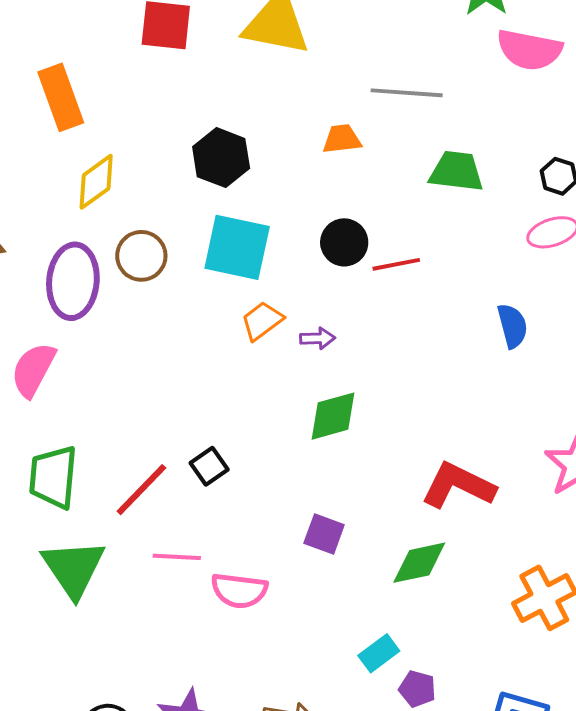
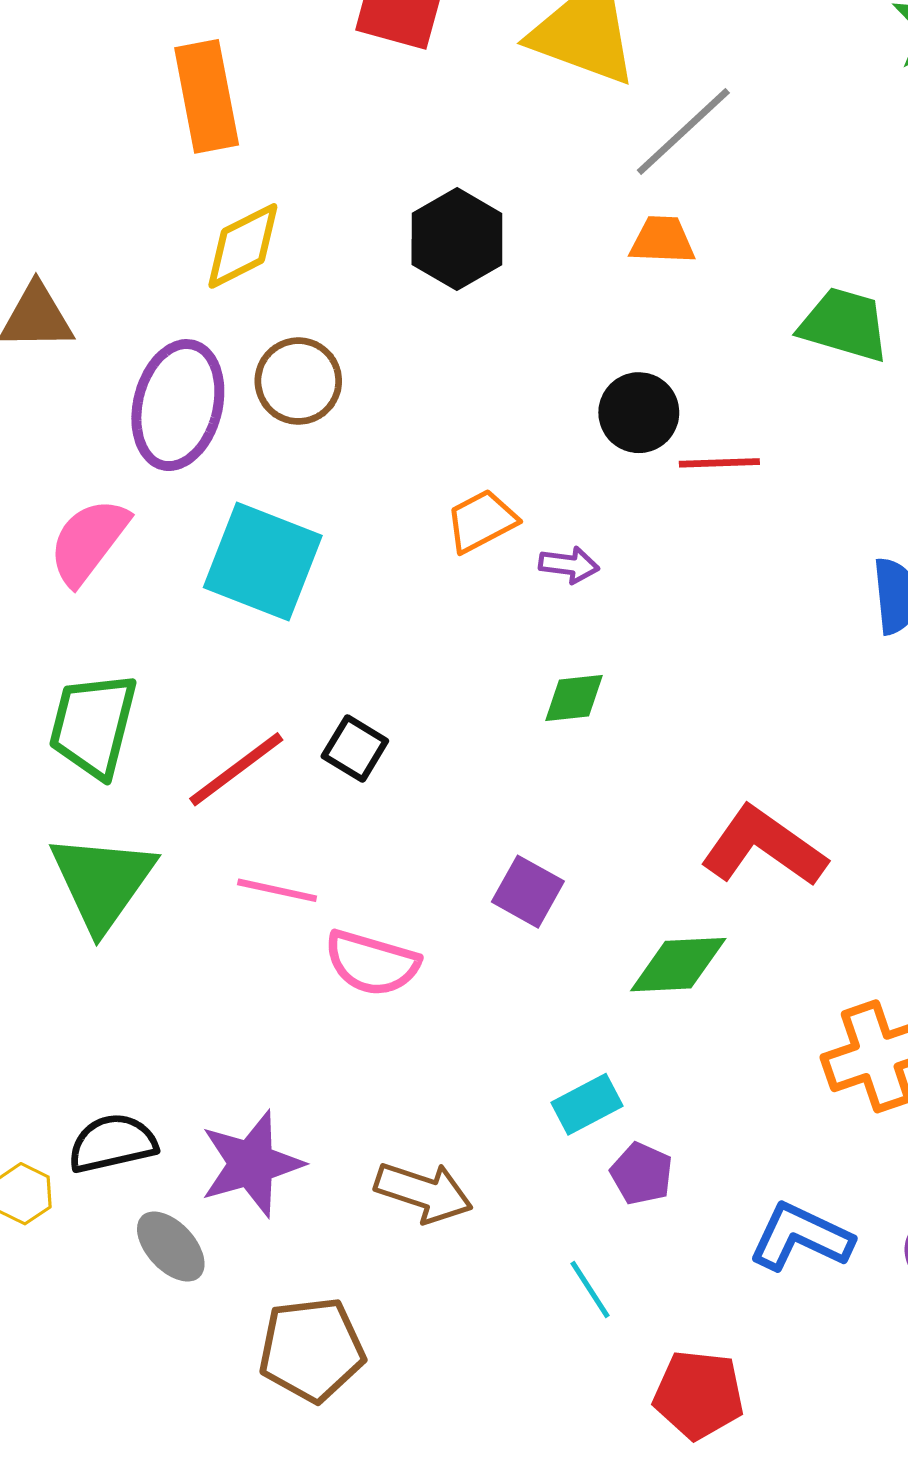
gray line: (407, 93) -> (683, 132), moved, turned -56
cyan square: (237, 247) -> (263, 561), moved
green diamond: (333, 416) -> (574, 698), size x0.7
black square: (209, 466) -> (355, 749), turned -33

